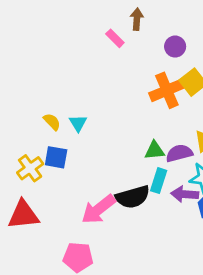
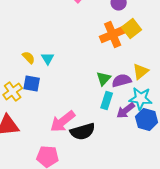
green triangle: (155, 150) -> (104, 78), turned -42
purple arrow: (185, 194) -> (126, 110), turned -42
black semicircle: (133, 197) -> (83, 132), moved

